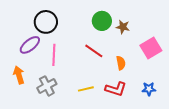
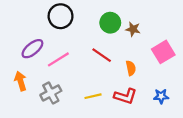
black circle: (46, 22) -> (61, 16), moved
pink line: (54, 55) -> (58, 59), turned 55

